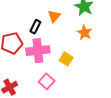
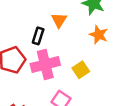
yellow square: (66, 59) -> (81, 70), turned 32

